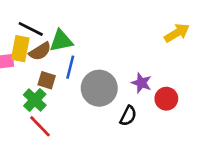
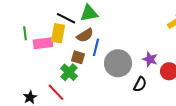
green triangle: (61, 41) -> (89, 13), moved
brown semicircle: (40, 51) -> (85, 35), moved
red line: (40, 126) -> (56, 92), moved

